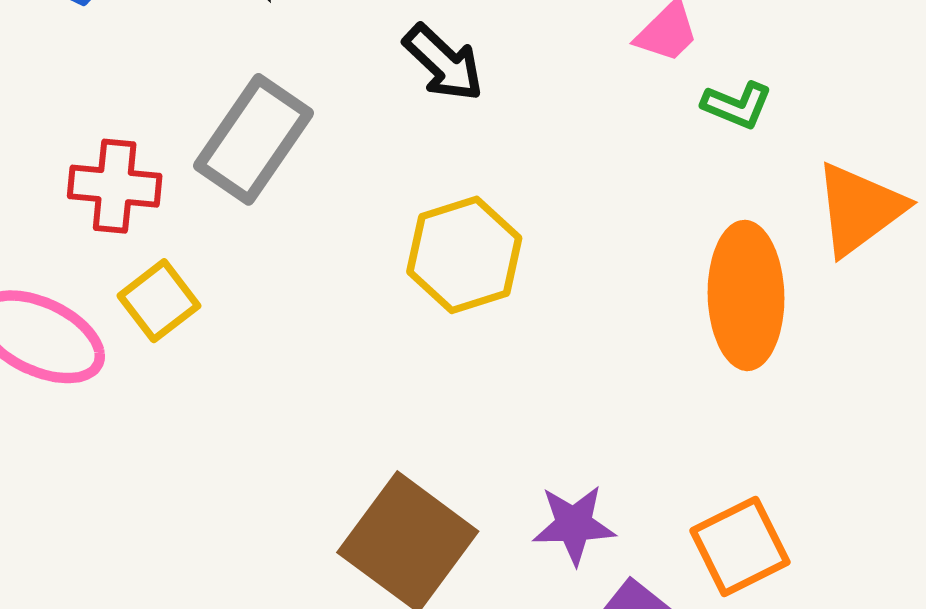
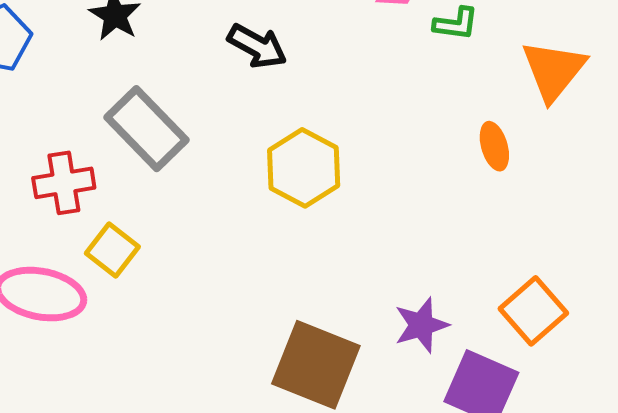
gray rectangle: (254, 139) -> (146, 129), turned -64
orange ellipse: (746, 295) -> (494, 146), size x0.5

